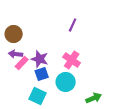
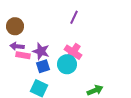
pink rectangle: (22, 63) -> (23, 55), turned 56
cyan circle: (66, 82) -> (67, 64), moved

